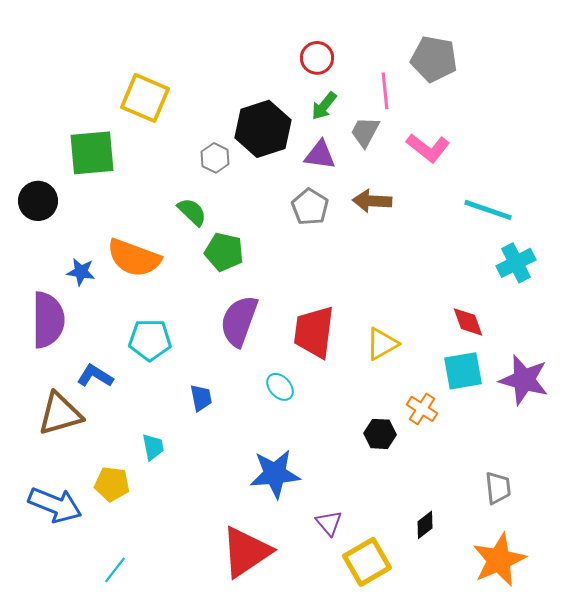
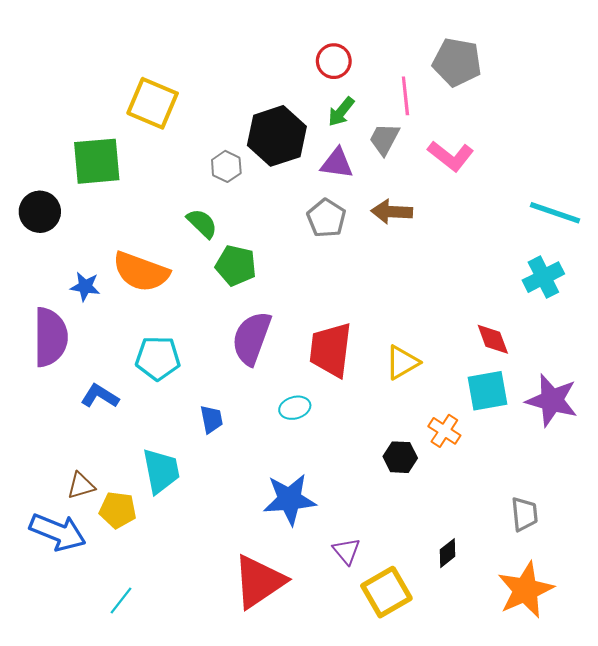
cyan line: (488, 210) -> (555, 213), moved
cyan ellipse: (280, 387) -> (295, 408), turned -64
brown triangle: (60, 414) -> (81, 486), moved, size x0.6
cyan trapezoid: (153, 447) -> (161, 471), size x1.6

